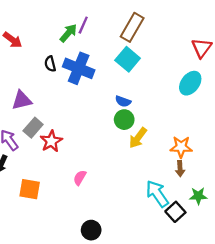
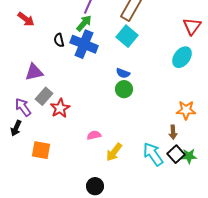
green arrow: (68, 33) -> (84, 23), moved
yellow arrow: (138, 138) -> (114, 152), moved
orange star: (181, 147) -> (186, 110), moved
pink semicircle: (80, 178) -> (94, 135), moved, turned 48
black square: (175, 212) -> (176, 154), moved

